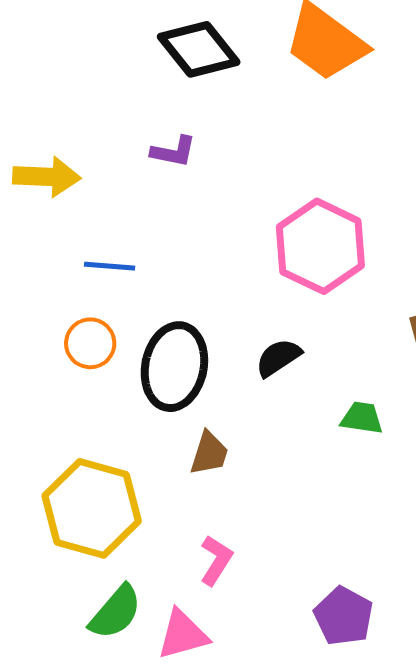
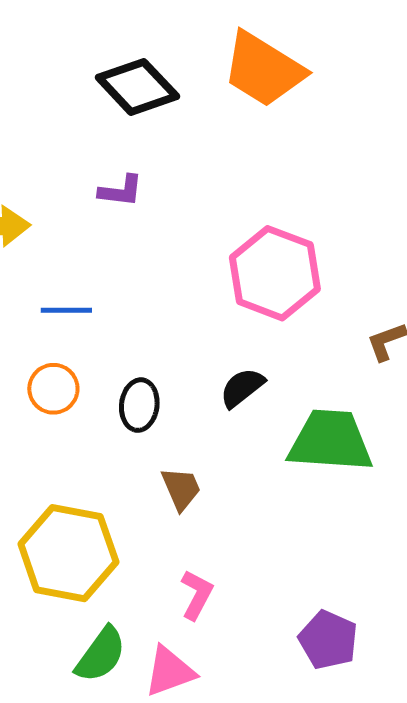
black ellipse: (174, 367) -> (139, 405), size x0.6
green trapezoid: (362, 418) -> (330, 441), size x2.0
brown trapezoid: (209, 453) -> (181, 489), turned -36

